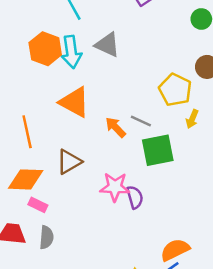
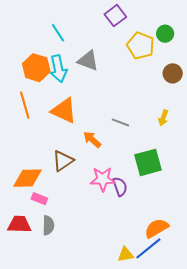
yellow pentagon: (175, 90) -> (141, 46), moved
orange arrow: (116, 127) -> (92, 140), moved
orange line: (27, 132) -> (25, 105), moved
green square: (158, 150) -> (148, 162), moved

